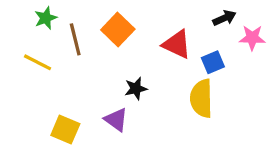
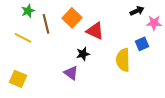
red triangle: (177, 44) -> (95, 31), moved
blue square: (213, 62) -> (142, 44), moved
yellow square: (65, 129) -> (18, 79), moved

